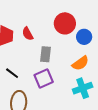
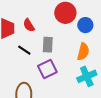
orange semicircle: (80, 63) -> (83, 52), turned -36
black line: (12, 73) -> (24, 50), moved

